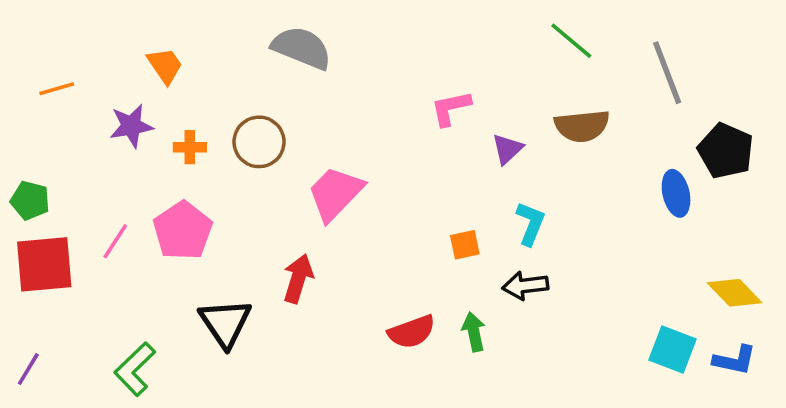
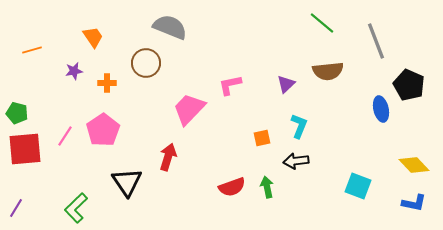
pink L-shape: (451, 108) -> (230, 85), moved
purple star: (131, 126) -> (74, 71), size x0.7
brown circle: (259, 142) -> (146, 63), moved
cyan square: (672, 350) -> (358, 186), moved

